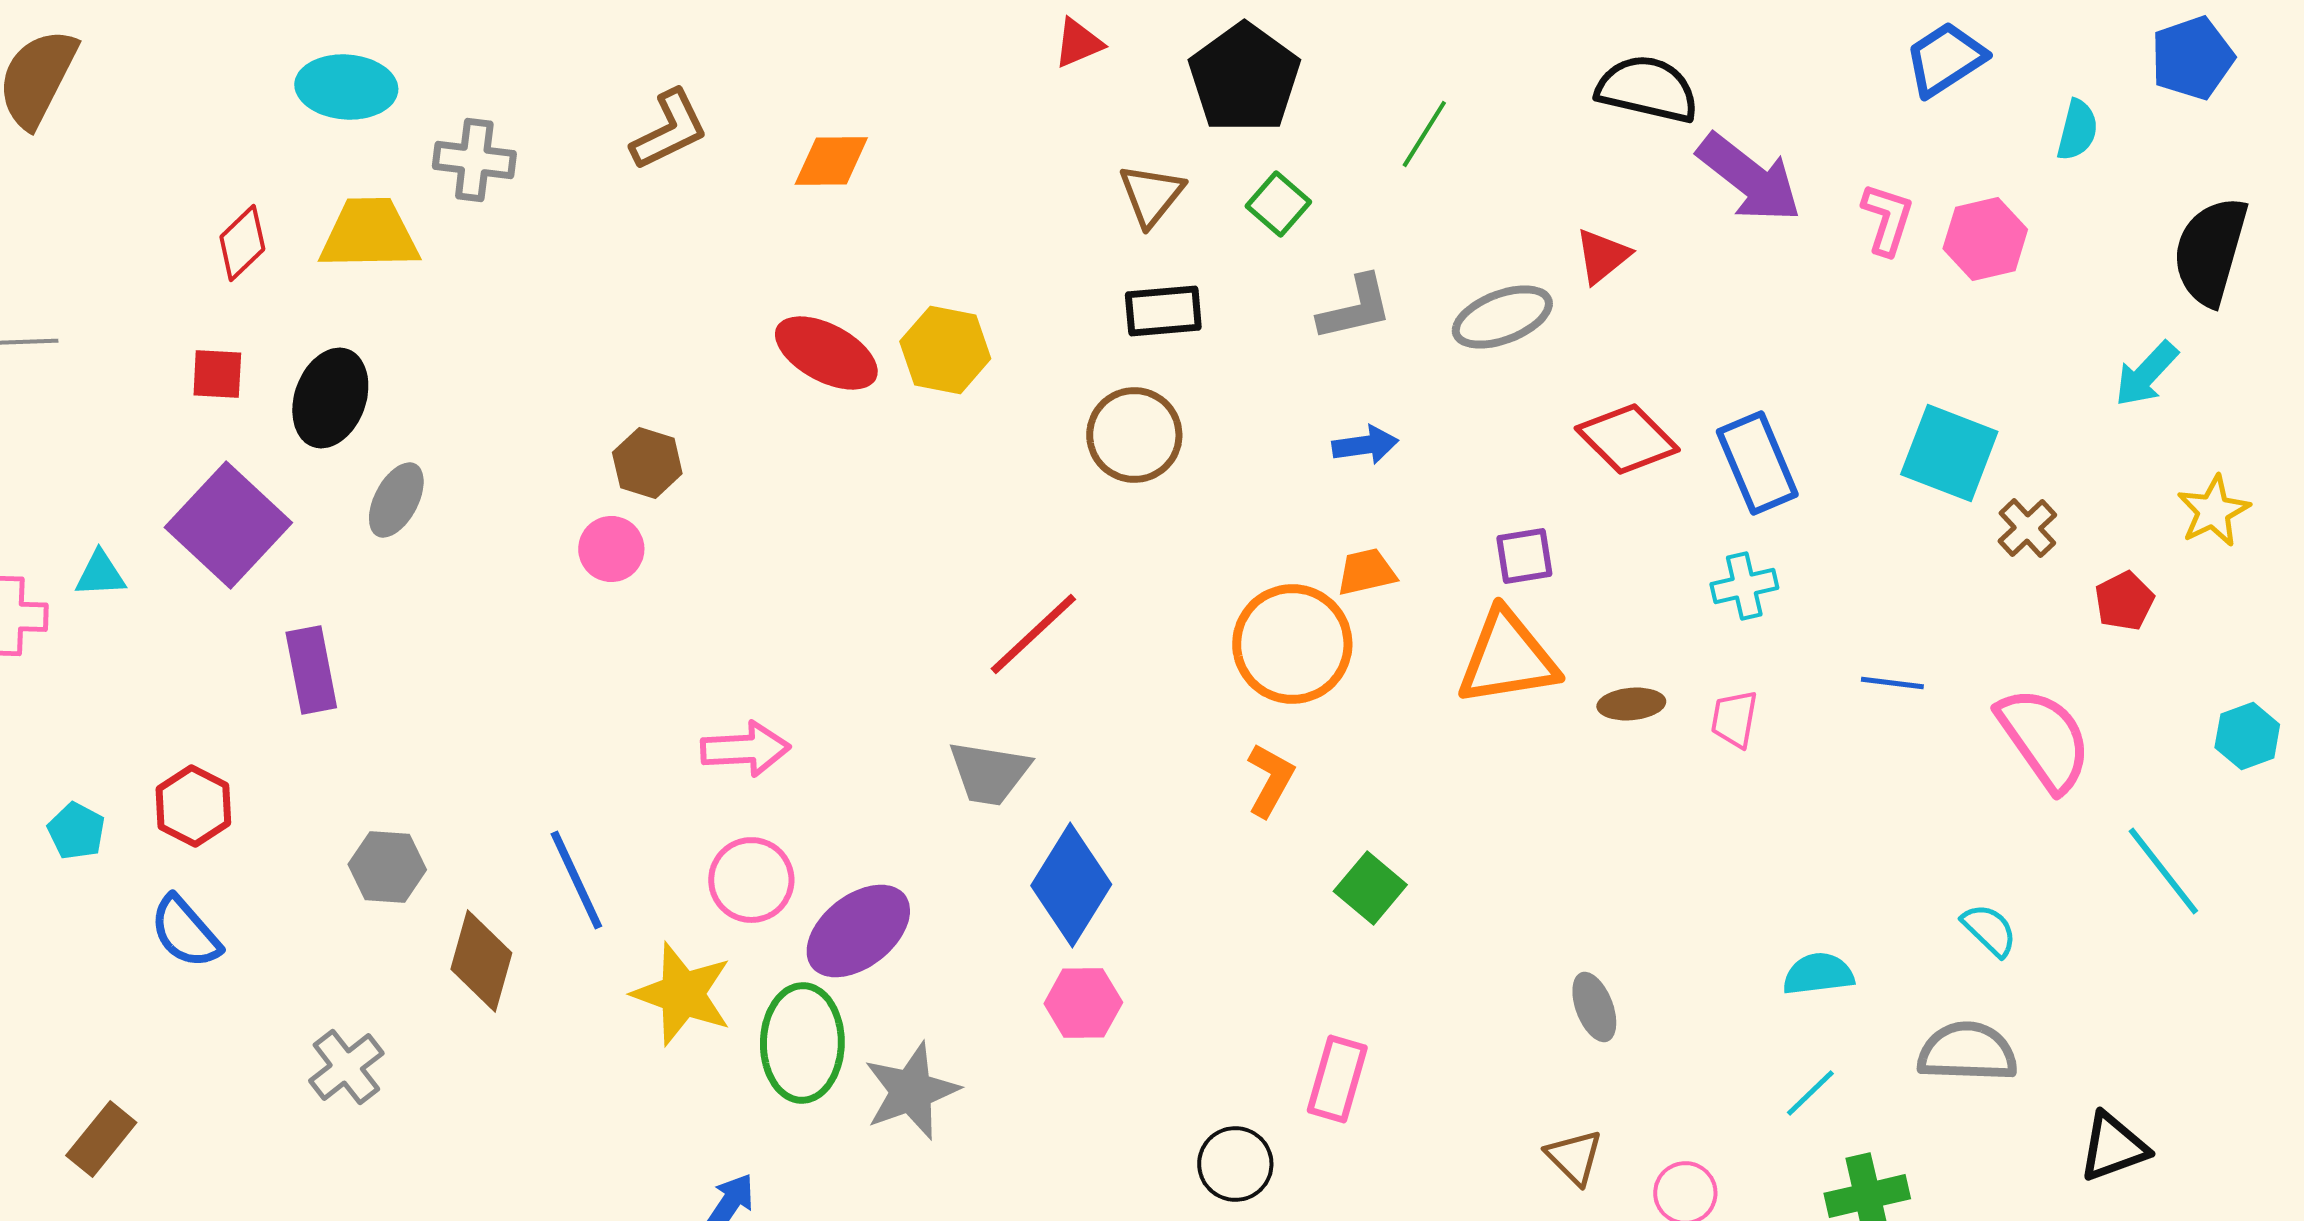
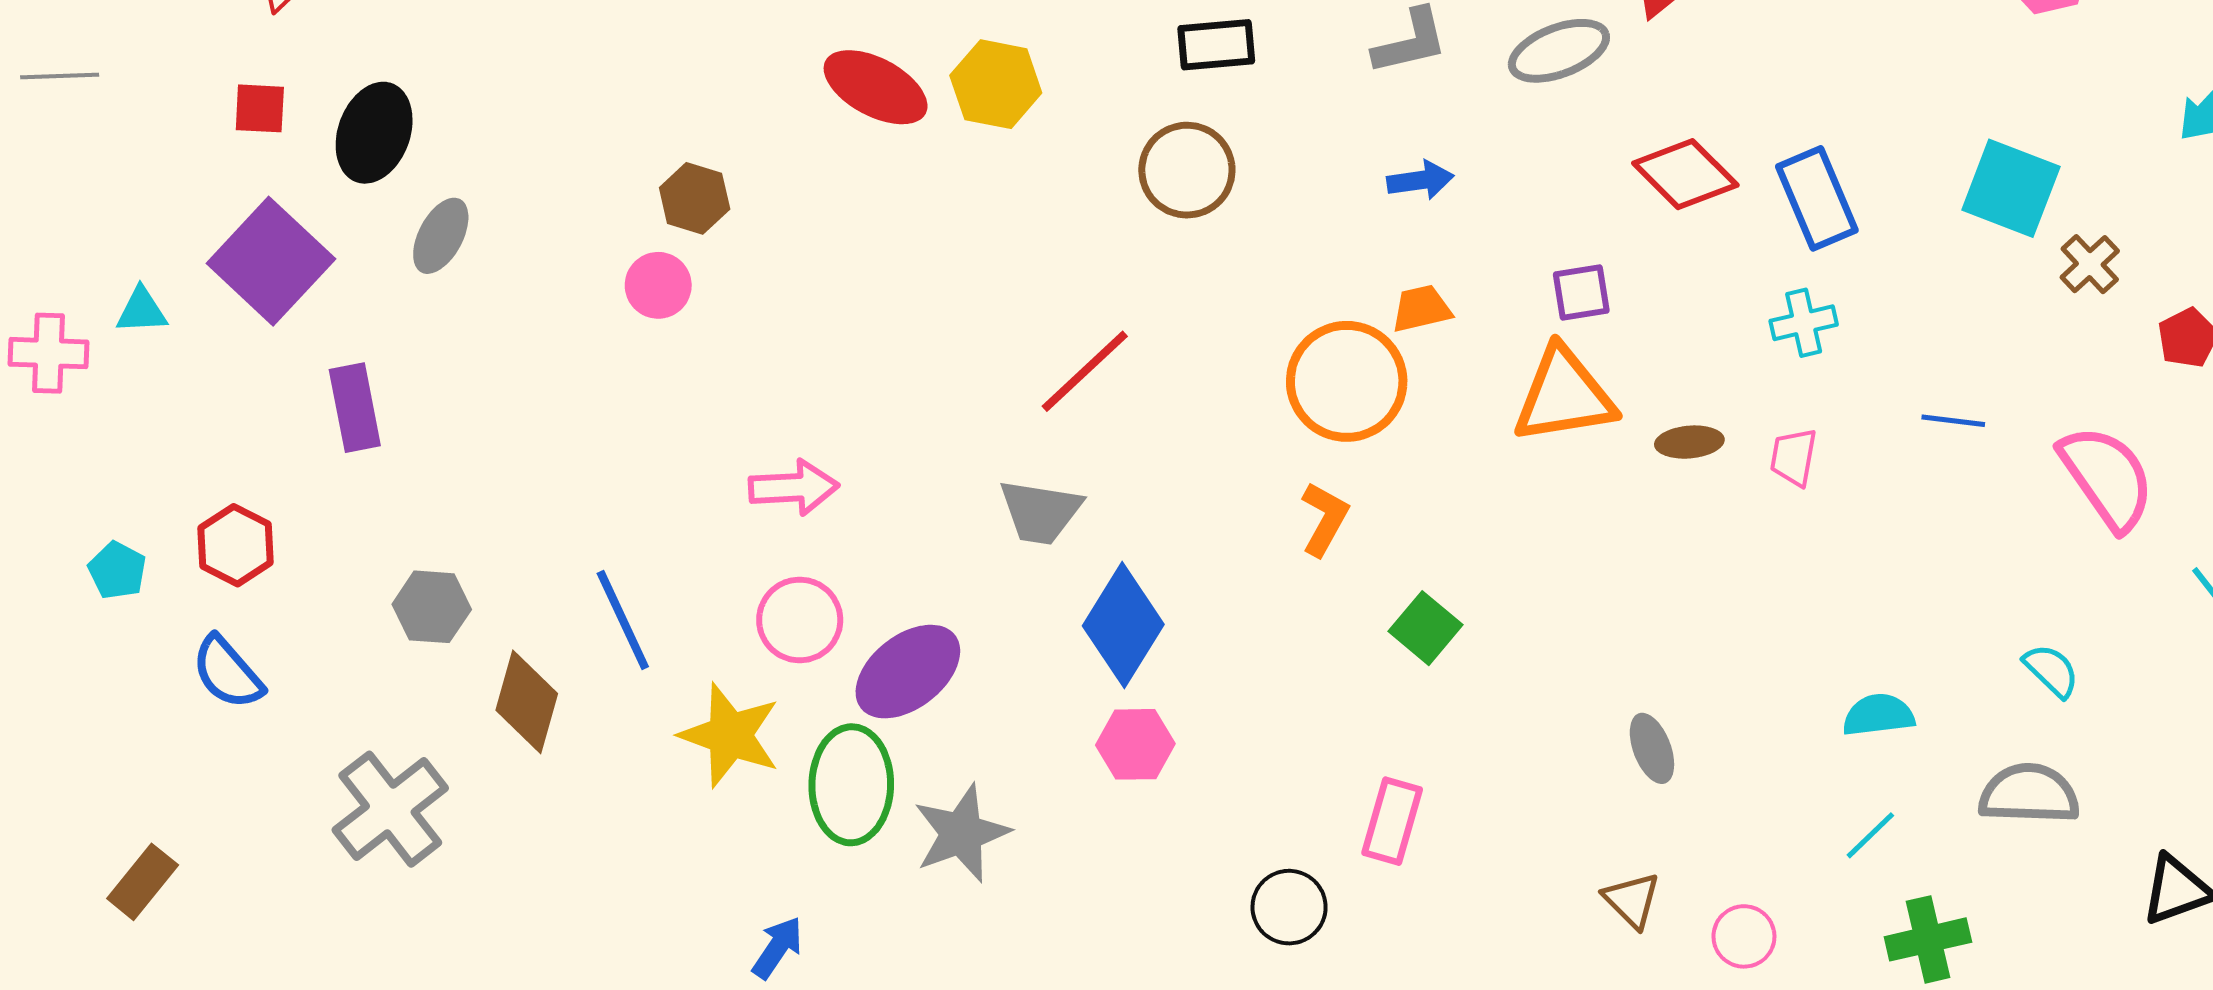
gray cross: (346, 1067) -> (390, 809), size x1.5

